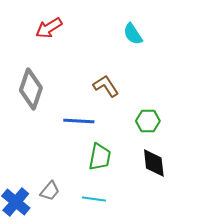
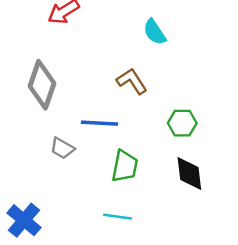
cyan semicircle: (133, 34) -> (155, 32), moved
gray trapezoid: (50, 191) -> (62, 148), moved, turned 80

